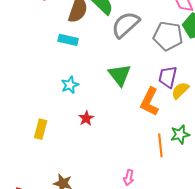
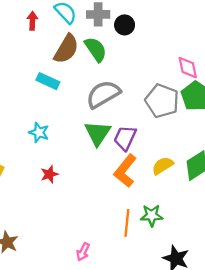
gray semicircle: (126, 25) -> (103, 94), moved
purple trapezoid: (168, 77) -> (125, 138), moved
cyan star: (70, 85) -> (39, 132), turned 30

